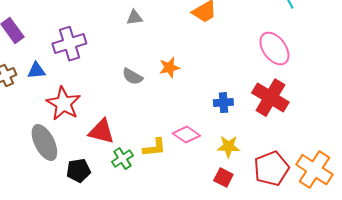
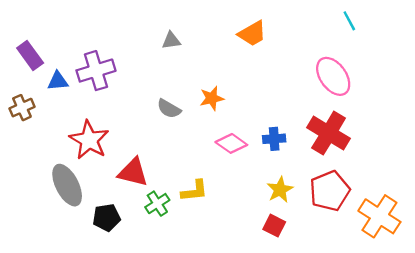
blue triangle: (36, 71) -> (58, 81), moved
pink diamond: (186, 135) -> (231, 143), moved
yellow star: (228, 147) -> (280, 190), turned -30
red pentagon: (271, 169) -> (330, 191), moved

